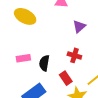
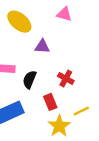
purple triangle: (79, 26) -> (42, 47), moved, turned 32

